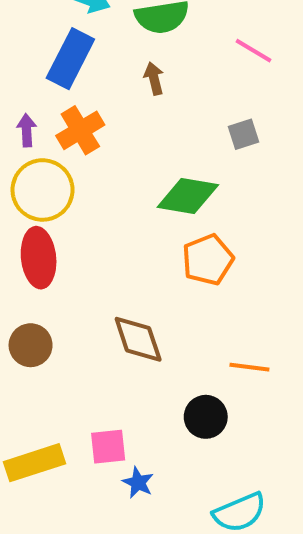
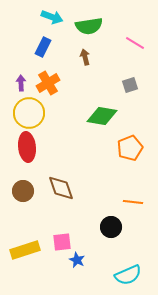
blue rectangle: (70, 59) -> (43, 47), size x0.7
orange pentagon: (208, 260) -> (130, 148), moved
brown diamond: (138, 339) -> (61, 188), moved

